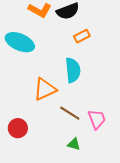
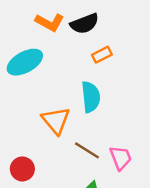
cyan ellipse: (20, 42) -> (25, 62), turned -52
orange triangle: (45, 89) -> (56, 120), turned -45

